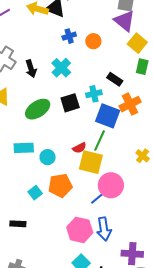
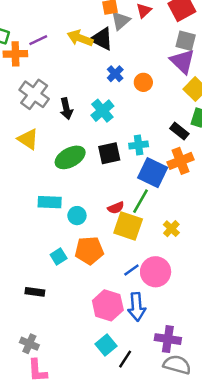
blue cross: (69, 36) -> (115, 74), turned -32
black rectangle: (115, 79) -> (179, 131), moved
yellow cross: (143, 156) -> (171, 229), moved
pink circle: (111, 185) -> (156, 272), moved

